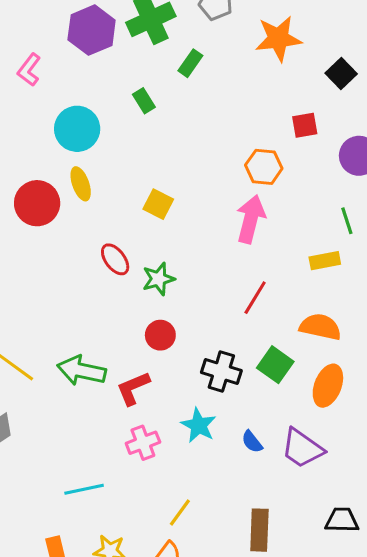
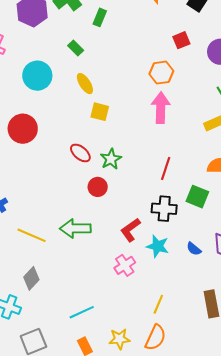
yellow ellipse: (81, 184) -> (85, 84), moved
red line: (255, 298) -> (166, 169), moved
red circle: (160, 335) -> (98, 187), moved
red L-shape: (133, 388) -> (130, 230), moved
cyan line: (84, 489) -> (82, 312), moved

